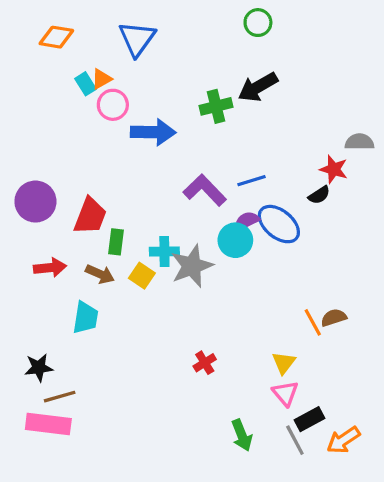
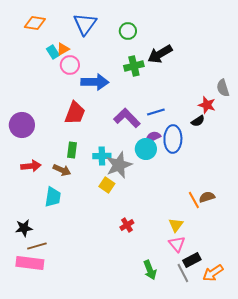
green circle: (258, 23) -> (128, 31), moved
gray semicircle: (359, 142) -> (223, 88), turned -108
red trapezoid: (90, 216) -> (75, 113), moved
blue ellipse: (279, 224) -> (173, 139), turned 52
yellow square: (142, 276) -> (107, 185), moved

